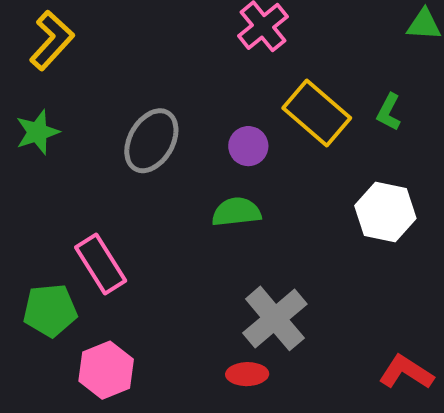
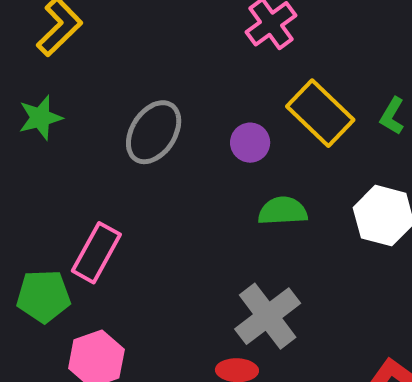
green semicircle: (236, 212) -> (283, 211), moved
pink rectangle: (101, 264) -> (96, 253), turned 58

